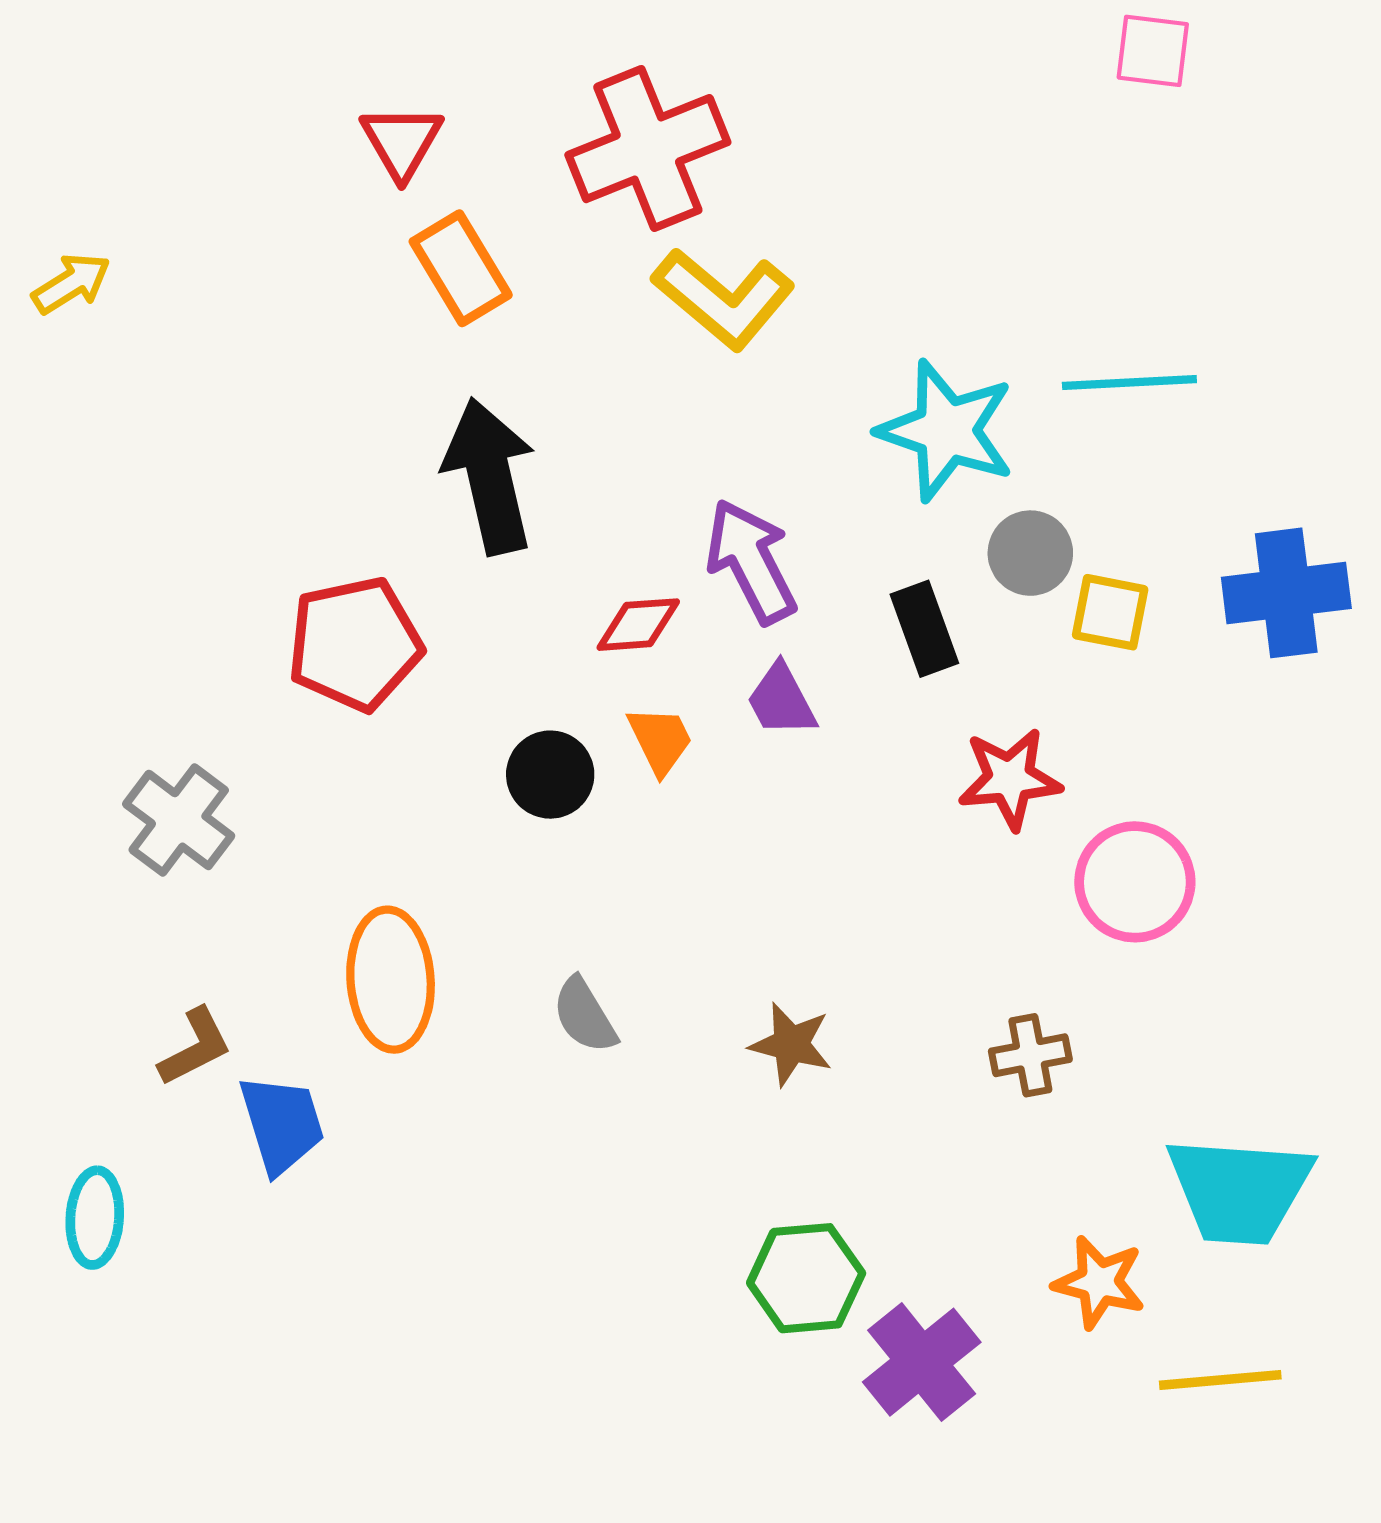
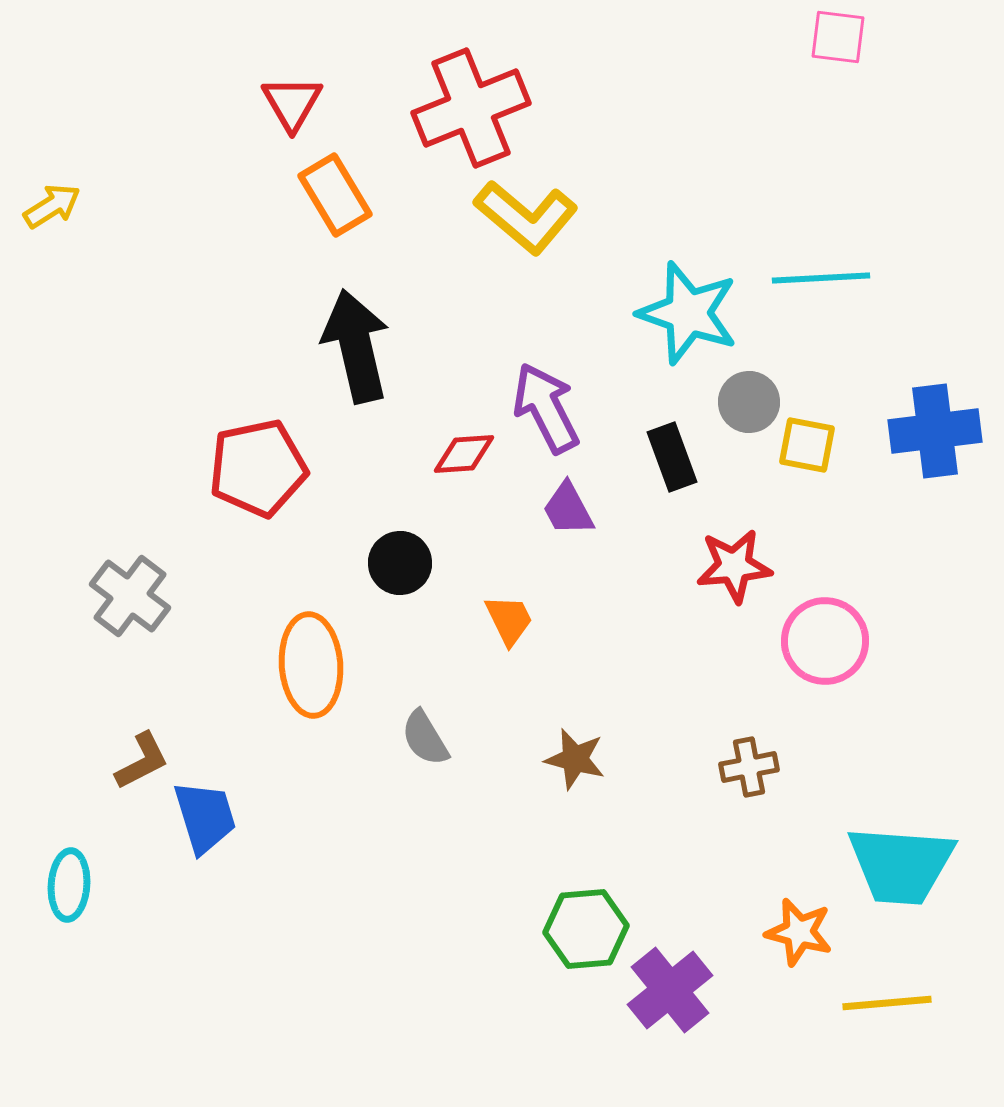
orange trapezoid: (660, 740) -> (509, 620), moved
orange ellipse: (391, 980) -> (311, 665), moved

